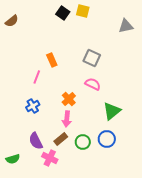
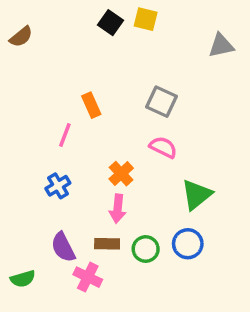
brown rectangle: (61, 139) -> (107, 244), turned 40

